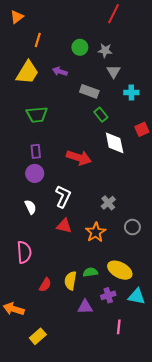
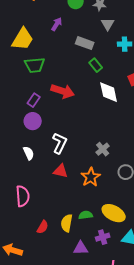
purple arrow: (60, 71) -> (57, 24), turned 104
yellow trapezoid: (27, 73) -> (23, 39), moved
purple rectangle: (36, 151) -> (34, 100), turned 40
red arrow: (79, 158) -> (63, 91), moved

